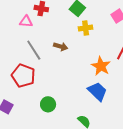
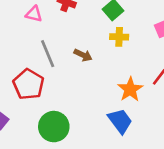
pink triangle: (26, 21) -> (34, 14), moved
green circle: (48, 104) -> (54, 127), size x1.5

